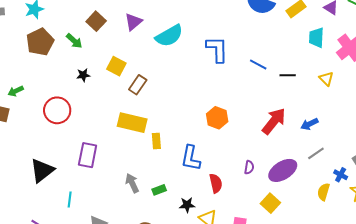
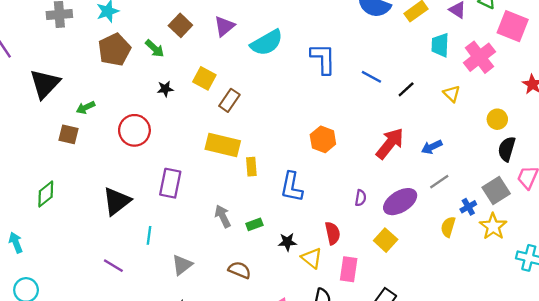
black line: (288, 75) -> (406, 89), turned -42
blue cross: (341, 175) -> (468, 207), turned 32
red semicircle: (216, 183) -> (333, 233), moved

